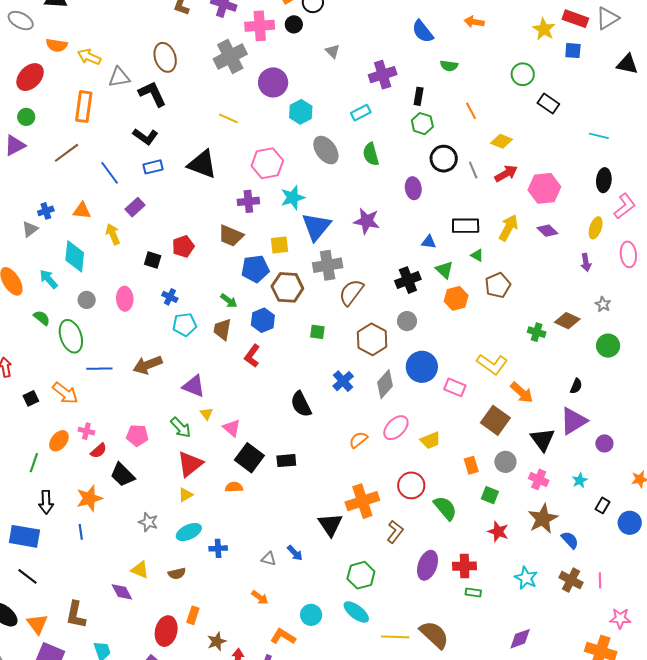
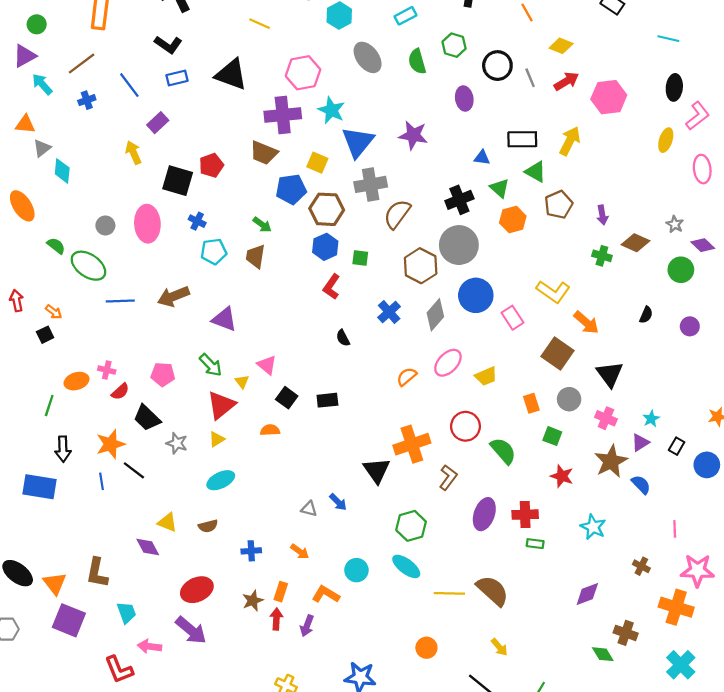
green hexagon: (422, 124) -> (454, 45), moved
cyan star: (293, 198) -> (331, 110), turned -30
purple cross: (248, 201) -> (283, 115), size x1.5
blue cross: (46, 211) -> (87, 100), moved
orange triangle: (82, 211) -> (25, 124), moved
purple diamond: (547, 231) -> (703, 245), moved
yellow square: (279, 245) -> (317, 163), turned 30
green triangle: (477, 255) -> (535, 172), size x1.5
cyan diamond: (75, 256) -> (62, 171), moved, size x0.7
black square: (153, 260) -> (178, 181), size x1.6
purple arrow: (586, 262) -> (602, 215), moved
cyan arrow: (49, 279) -> (42, 84), moved
pink ellipse: (125, 299) -> (147, 224), size x1.4
blue hexagon: (263, 320) -> (325, 247), moved
gray circle: (407, 321) -> (459, 245), size x1.8
green ellipse: (71, 336) -> (88, 266), turned -36
red L-shape: (252, 356) -> (332, 287), moved
pink rectangle: (455, 387) -> (512, 318), turned 35
orange arrow: (65, 393) -> (54, 312), moved, size x0.6
black semicircle: (301, 404) -> (343, 338), size x0.6
yellow triangle: (206, 414) -> (242, 382), moved
purple triangle: (573, 421) -> (640, 443), moved, size x0.6
orange ellipse: (59, 441) -> (77, 381), turned 35
purple circle: (604, 443) -> (690, 326), moved
black square: (249, 458) -> (287, 398), size x0.7
gray star: (148, 522) -> (177, 443), moved
blue cross: (218, 548) -> (251, 551), moved
black line: (28, 576) -> (134, 470), moved
brown cross: (571, 580) -> (641, 566), moved, size x0.7
orange rectangle: (193, 615) -> (281, 592), moved
pink star: (620, 618) -> (697, 570), size x1.4
red ellipse: (166, 631) -> (197, 590), turned 52

